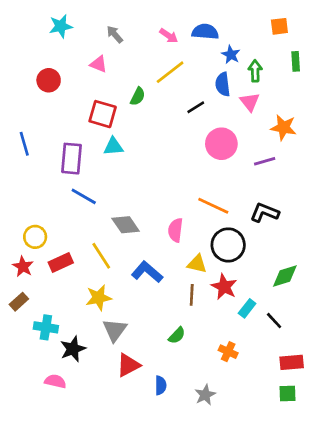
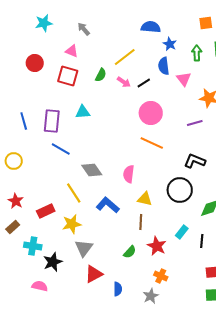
pink arrow: (169, 36) -> (124, 82), moved
green arrow: (255, 71) -> (197, 53), moved
red square: (103, 114) -> (68, 76), moved
blue line: (24, 144) -> (24, 121), moved
pink circle: (221, 144) -> (151, 113), moved
orange line: (213, 206) -> (152, 143), moved
yellow circle: (35, 237) -> (14, 161), moved
black circle: (228, 245) -> (180, 190), moved
red rectangle: (61, 263) -> (46, 211), moved
red star: (224, 287) -> (157, 246), moved
black line: (274, 321) -> (202, 241), turned 48
orange cross: (228, 352) -> (161, 276), moved

